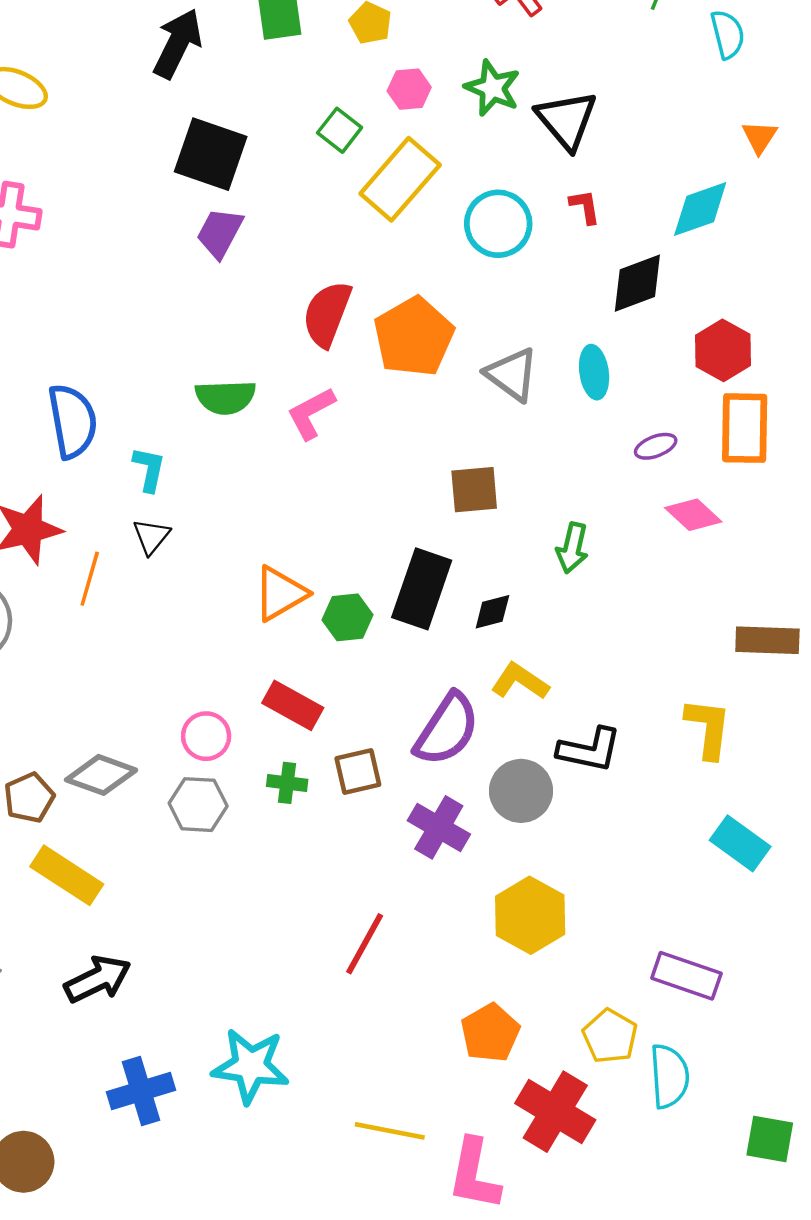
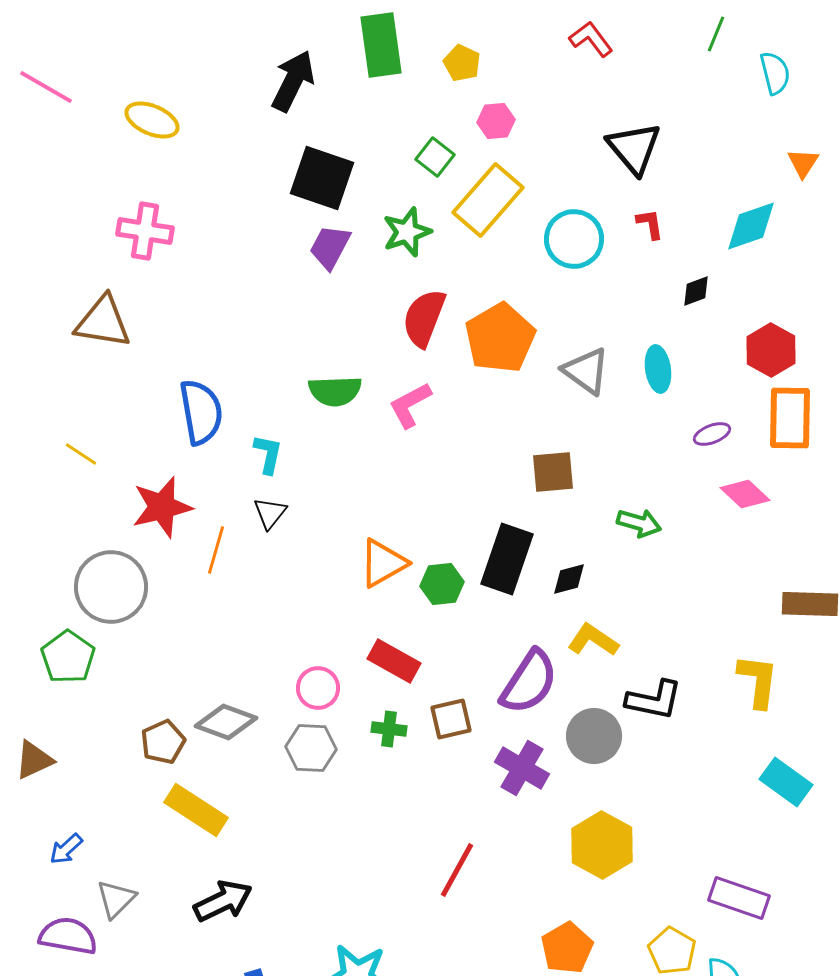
green star: (492, 88) -> (407, 232), moved, turned 30
black diamond: (637, 283) -> (696, 291), size x0.6
green arrow: (572, 548) -> (639, 523), turned -87

